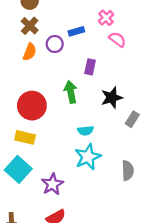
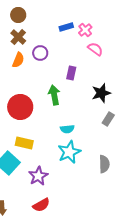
blue rectangle: (76, 31) -> (66, 27), moved
black star: (112, 98) -> (101, 93), moved
yellow rectangle: (25, 137) -> (24, 143), moved

